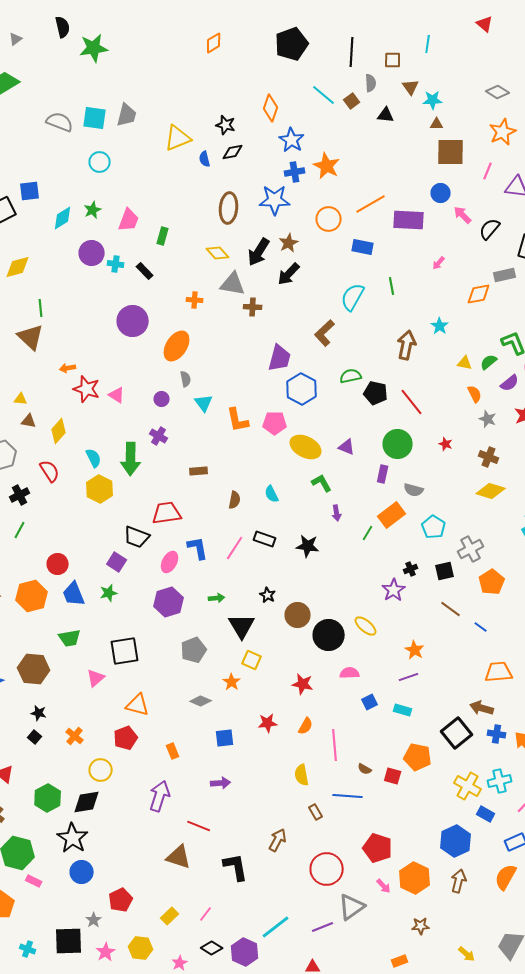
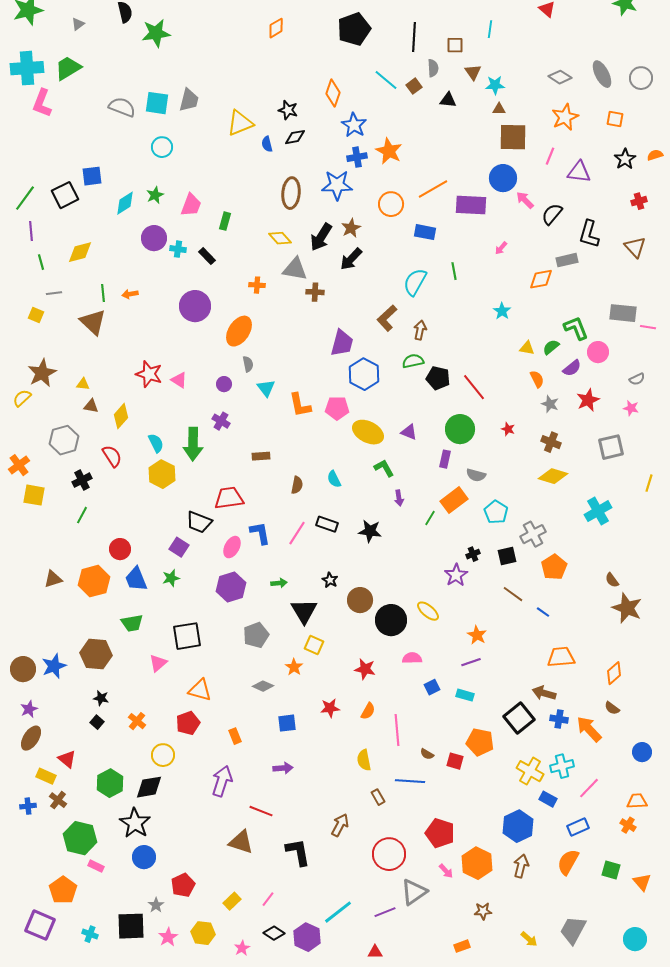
blue circle: (441, 193) -> (503, 178), size x1.4
brown arrow: (407, 345) -> (420, 330), moved, size x0.7
orange arrow: (68, 368) -> (130, 294), moved

